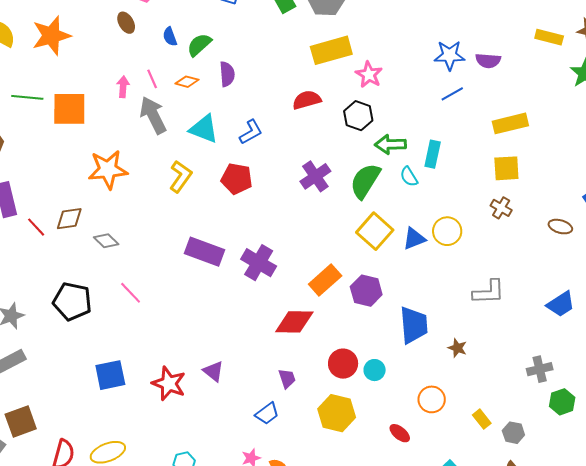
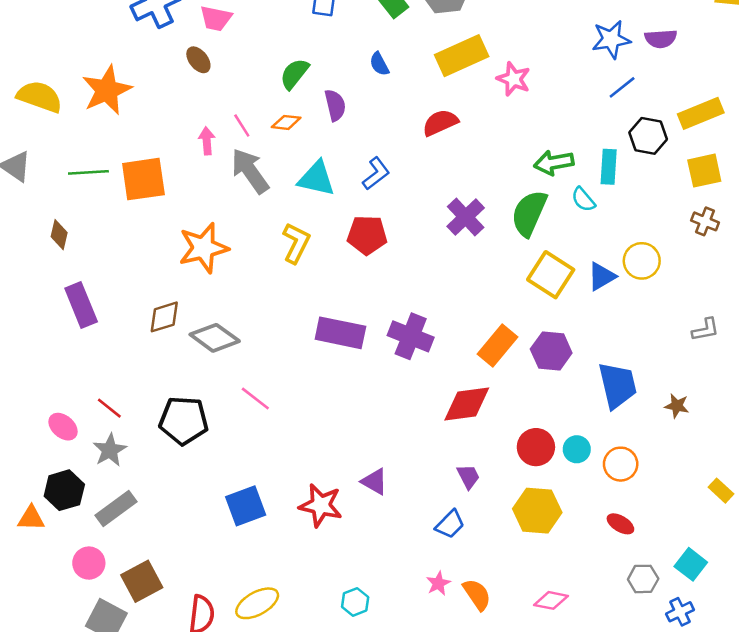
blue semicircle: (170, 37) -> (379, 64), moved
black hexagon: (358, 116) -> (648, 136), moved
red line: (36, 227) -> (109, 408), moved
gray diamond: (106, 241) -> (215, 338), size x1.5
gray L-shape: (489, 292) -> (706, 330), size x0.7
orange circle: (432, 399) -> (621, 464), moved

